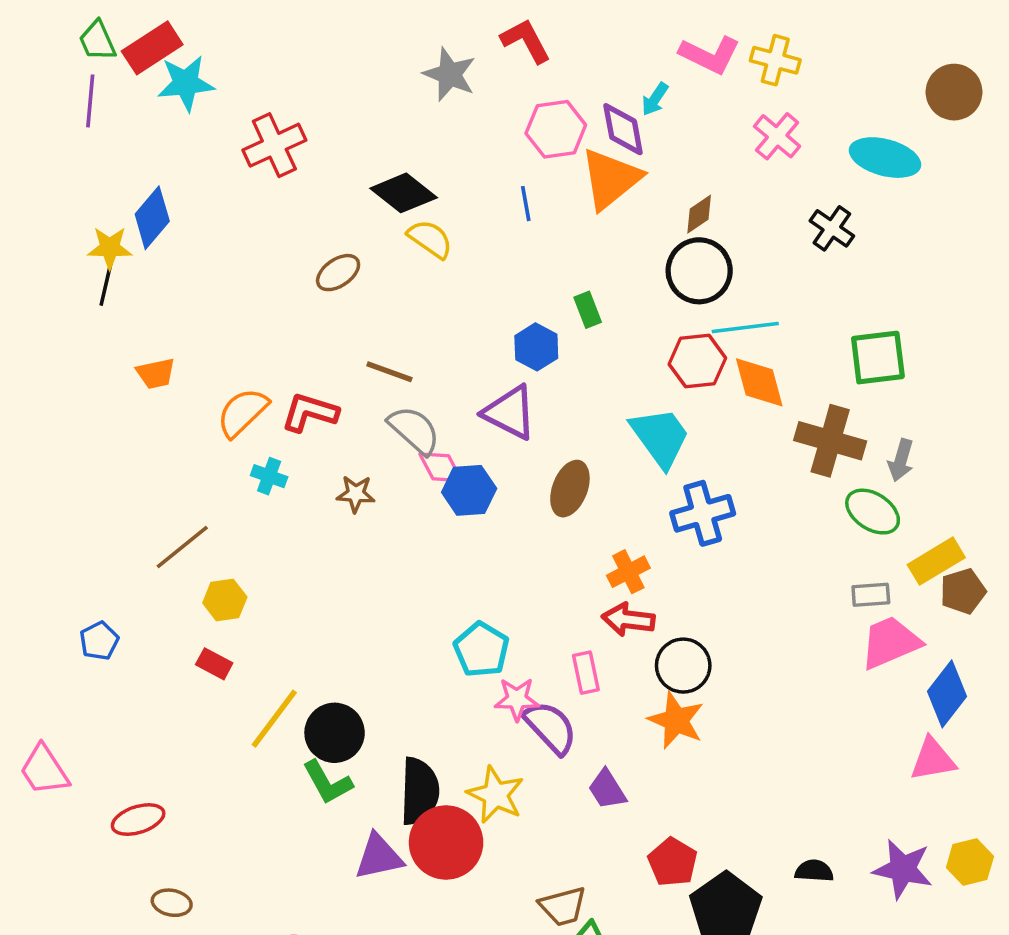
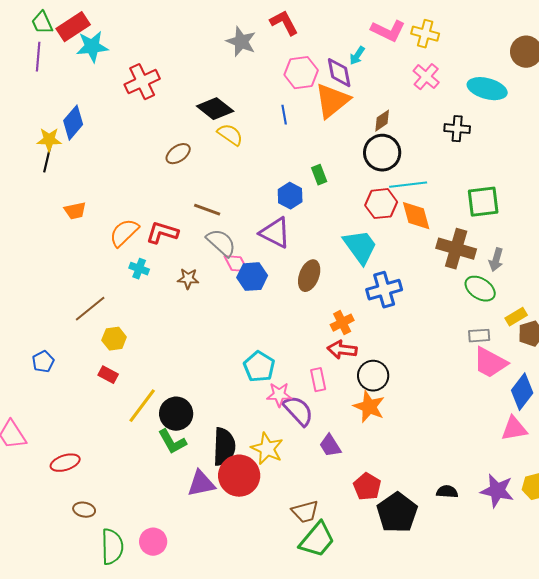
black cross: (832, 228) -> (457, 129), turned -30
yellow rectangle: (936, 561) -> (516, 317), size x0.7
pink trapezoid: (890, 643) -> (490, 363), turned -129

